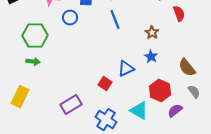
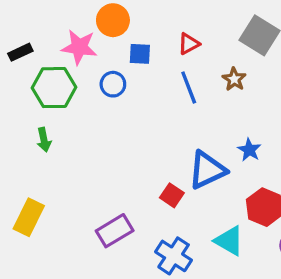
brown star: (152, 33) -> (234, 79), moved
green hexagon: (35, 36) -> (54, 88), moved
green arrow: (33, 62) -> (44, 140), moved, turned 72
blue triangle: (126, 69) -> (207, 170), size x1.4

